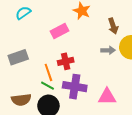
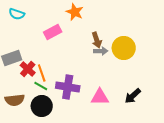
cyan semicircle: (23, 13) -> (17, 14), turned -126
brown arrow: (113, 26) -> (97, 40), moved
red cross: (66, 61) -> (28, 69), moved, turned -35

